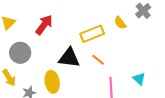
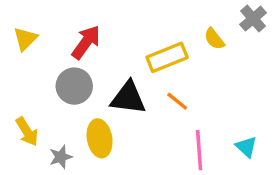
gray circle: (20, 53) -> (74, 86), moved
cyan triangle: (139, 79) -> (246, 147), moved

